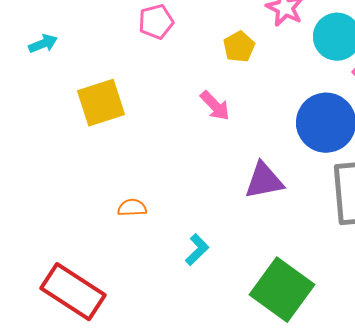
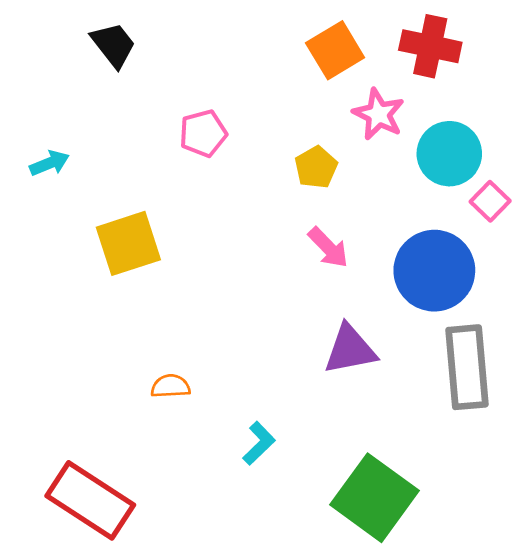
pink arrow: (215, 106) -> (328, 248), moved

